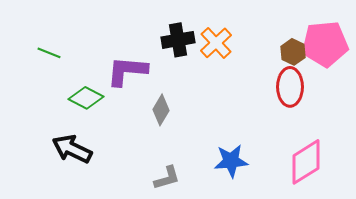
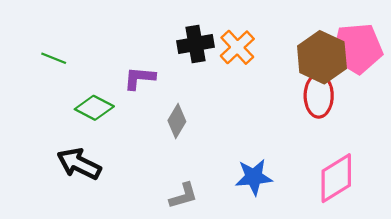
brown hexagon: (293, 52) -> (322, 57), size x1.8
purple L-shape: (127, 71) -> (139, 78), size x0.7

